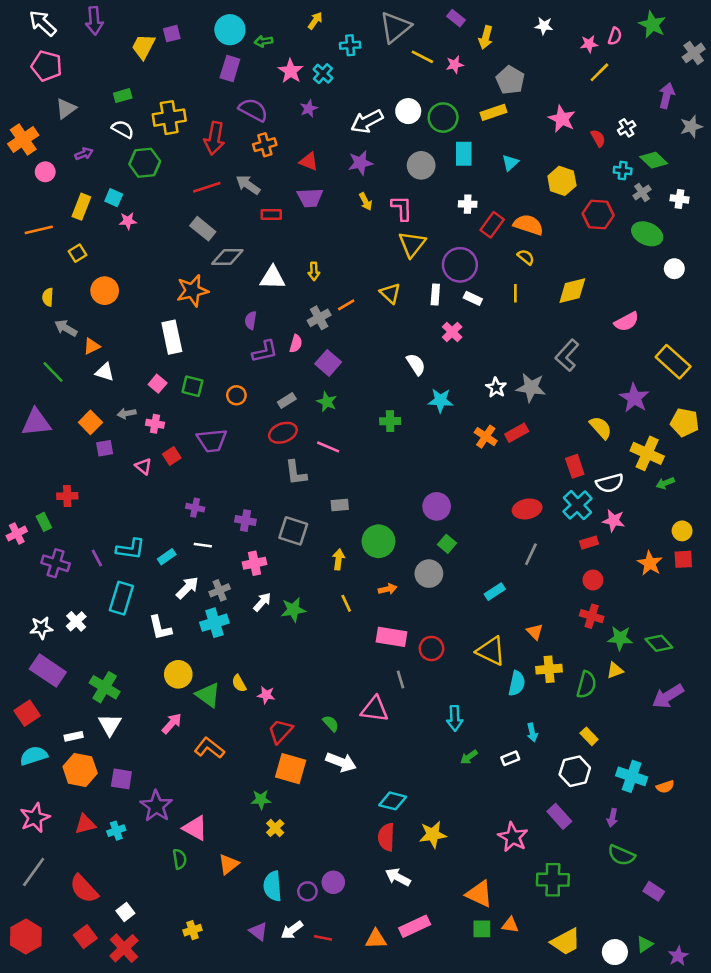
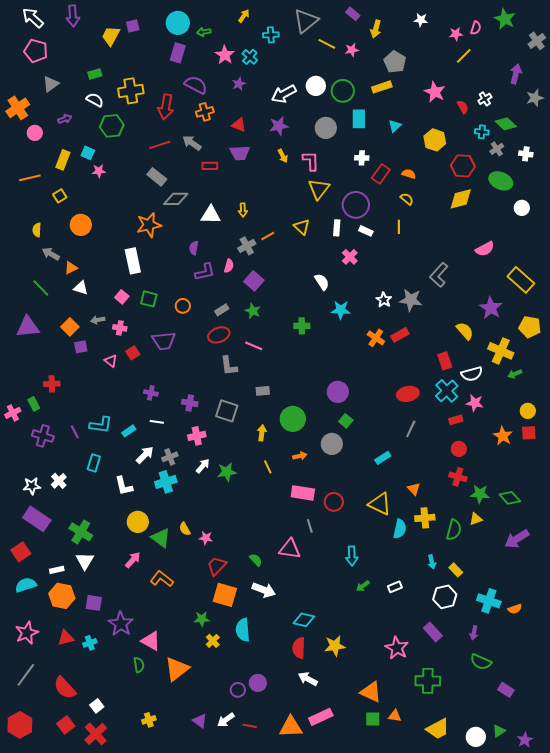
orange semicircle: (528, 225) -> (409, 174), size x0.6
yellow diamond: (572, 291) -> (461, 199), moved
cyan rectangle: (121, 598) -> (94, 463), size x0.7
cyan arrow: (532, 732) -> (432, 562), moved
orange triangle: (229, 864) -> (177, 669), size x1.5
cyan semicircle: (273, 886) -> (243, 630), moved
orange triangle: (376, 939) -> (291, 727), size x1.4

